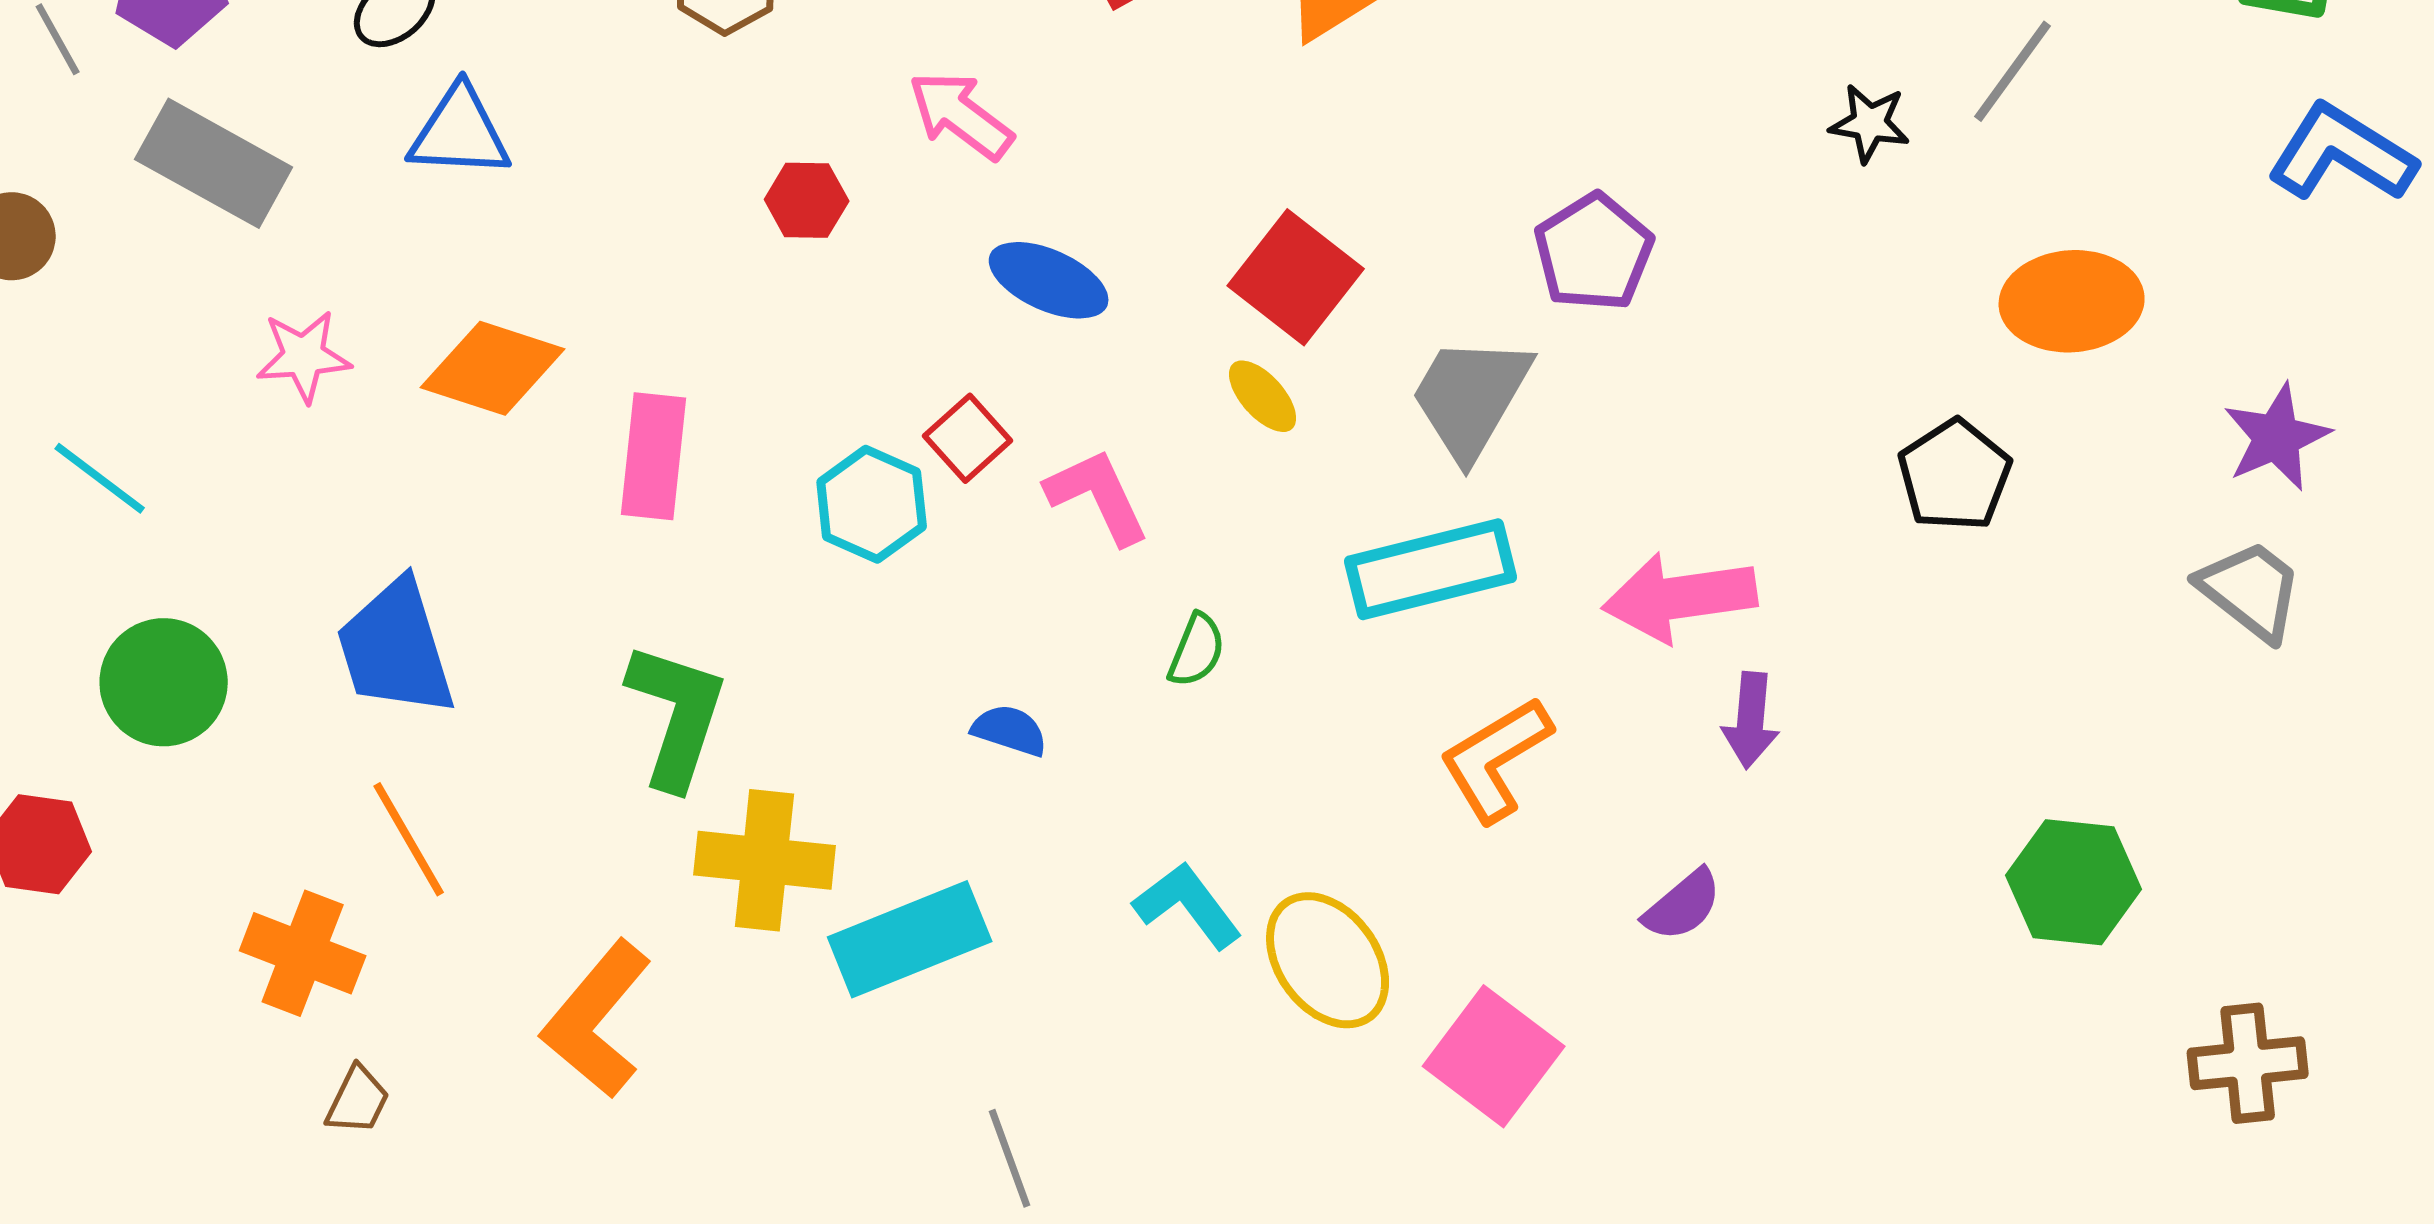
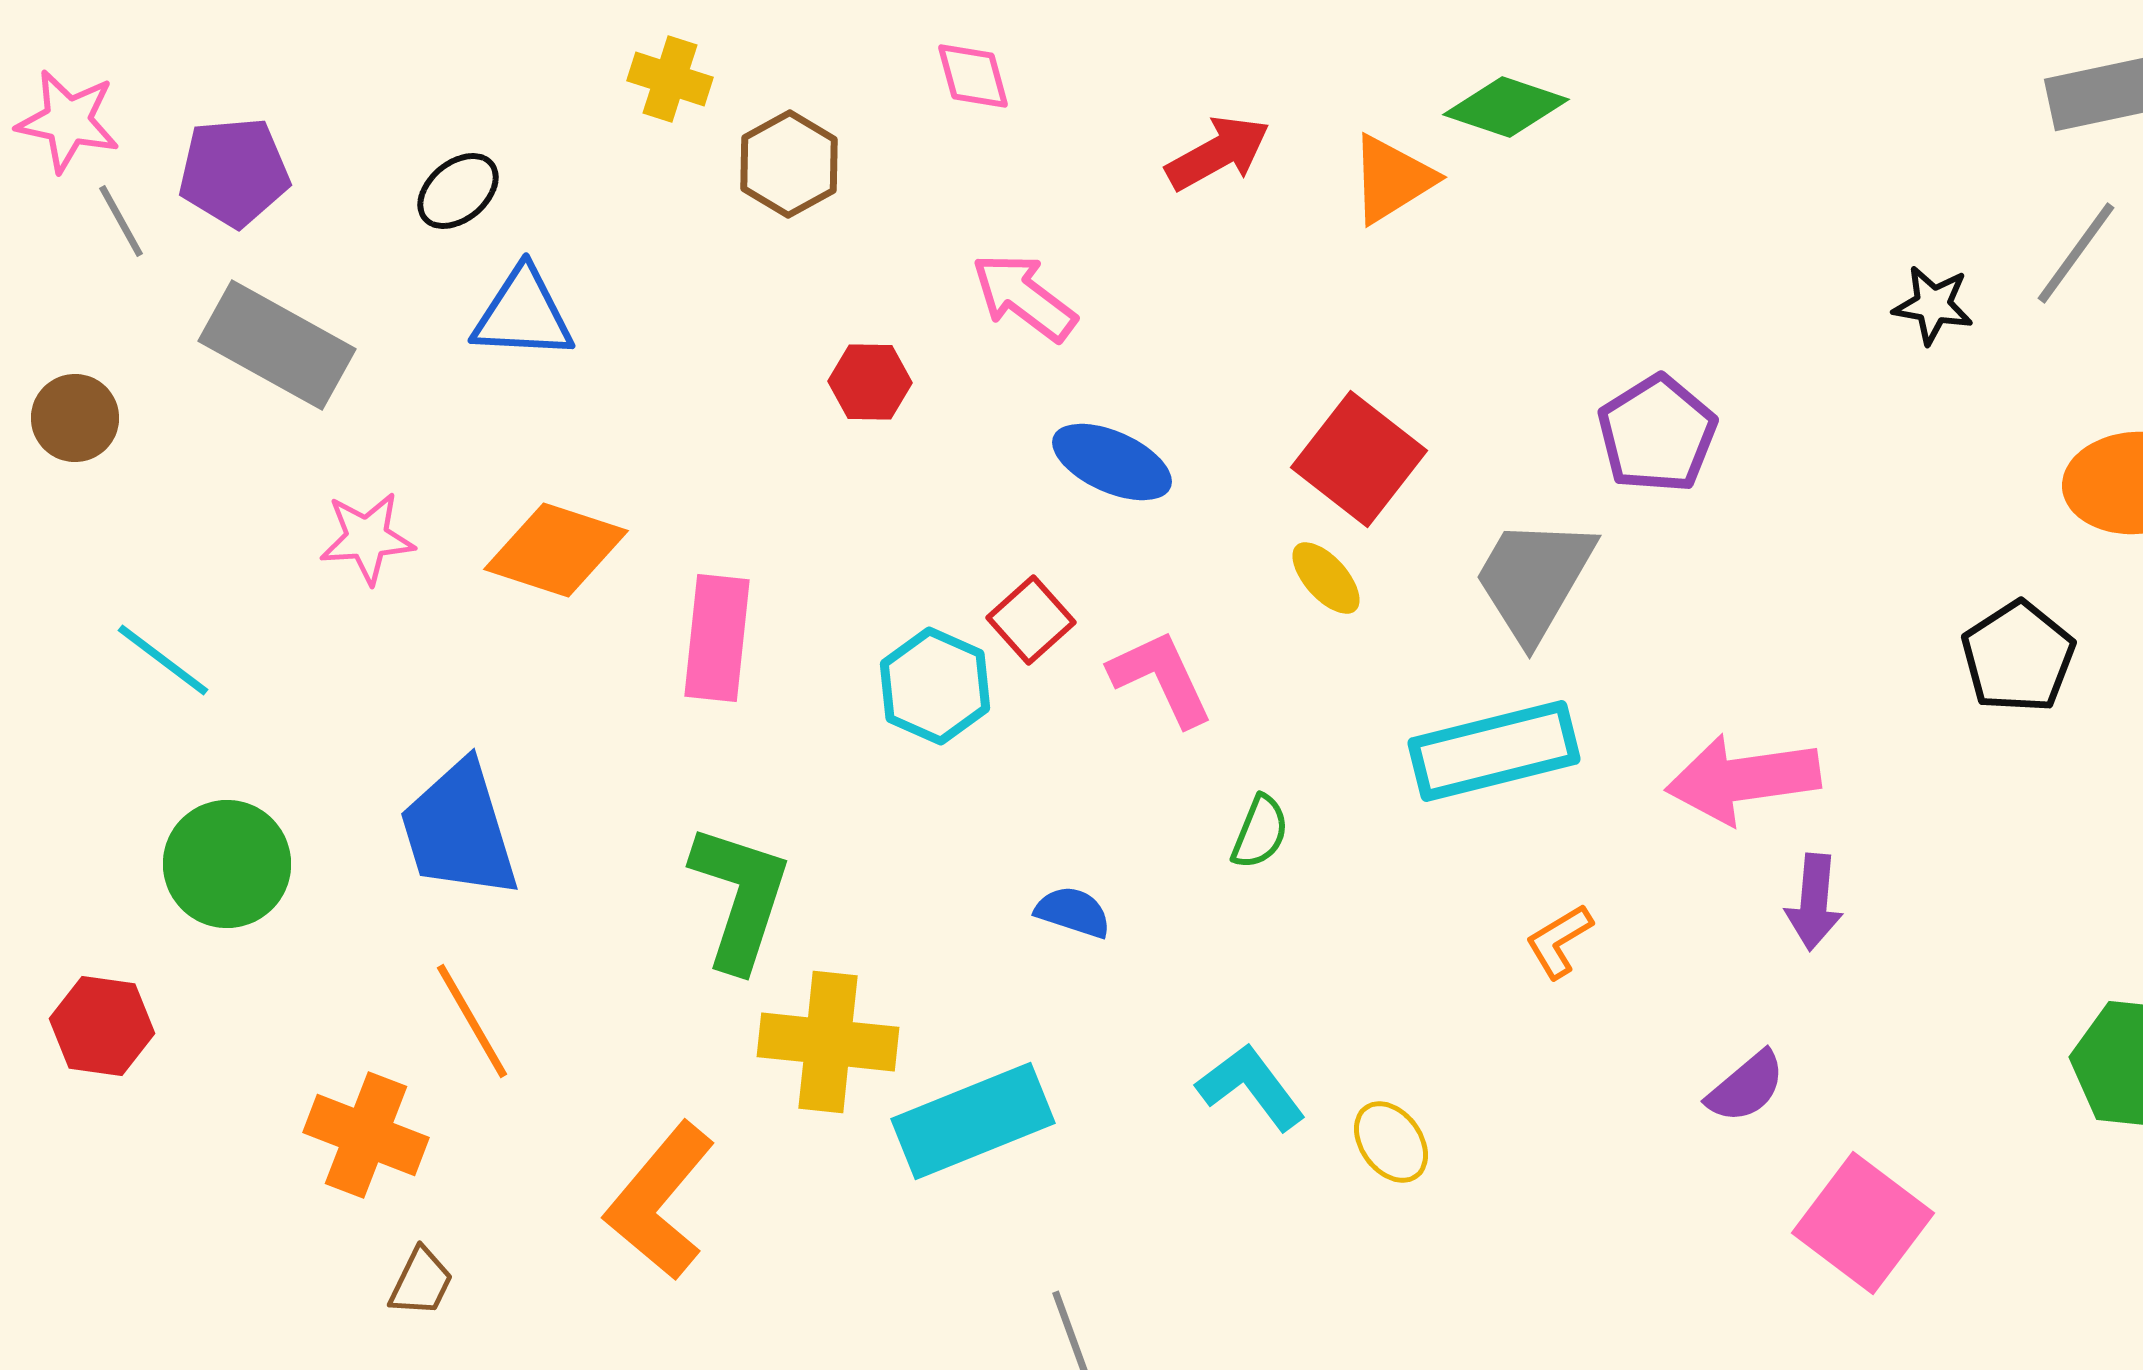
orange L-shape: (1496, 759) -> (1559, 941), size x0.6
yellow ellipse: (1328, 960) -> (1391, 1142), size x0.6
pink square: (1494, 1056) -> (1863, 1223), moved

